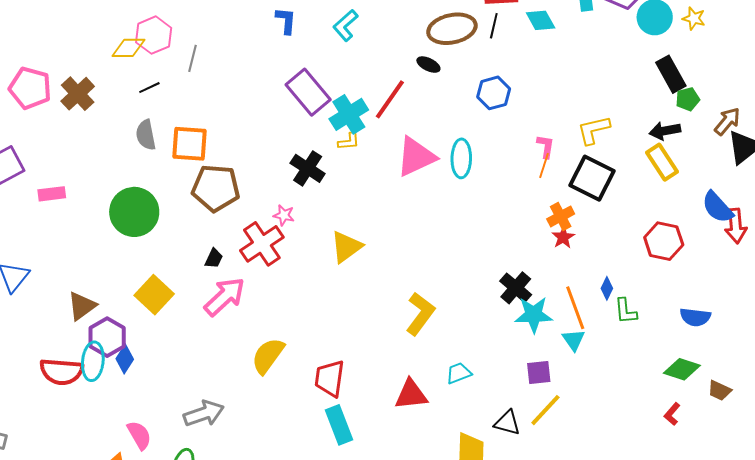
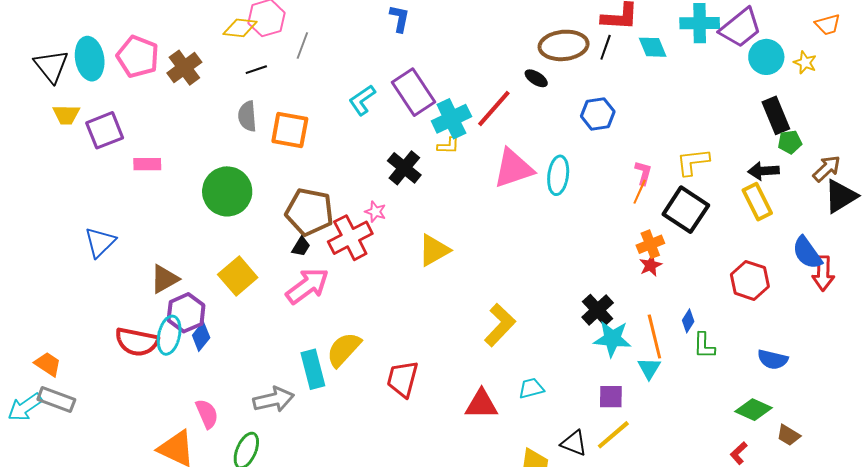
cyan L-shape: (345, 25) -> (362, 100), moved
brown pentagon: (216, 188) -> (309, 212), moved
cyan rectangle: (339, 425) -> (313, 369), moved

